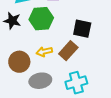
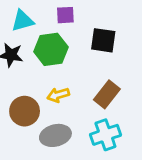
black square: (82, 29) -> (103, 40), moved
brown rectangle: (68, 51) -> (107, 94), moved

